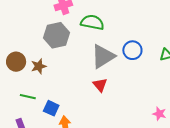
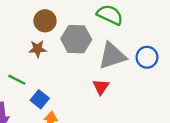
gray hexagon: (56, 35) -> (76, 39), moved
brown circle: (16, 62) -> (45, 21), moved

